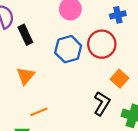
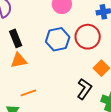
black rectangle: (25, 35) -> (16, 38), moved
orange triangle: (26, 76) -> (19, 60), turned 36

